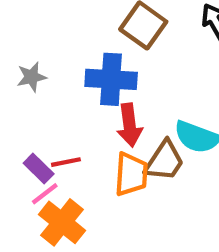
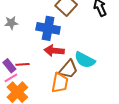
red arrow: (130, 125) -> (54, 51), turned 96
orange trapezoid: (131, 174) -> (60, 83), moved

